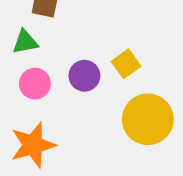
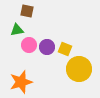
yellow square: (126, 64) -> (65, 49), moved, turned -32
pink circle: (35, 84) -> (29, 45), moved

